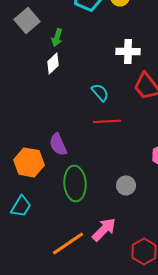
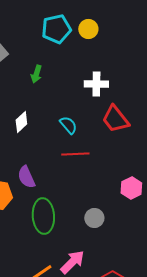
green arrow: (57, 37) -> (36, 74), moved
white diamond: (53, 63) -> (21, 122), moved

